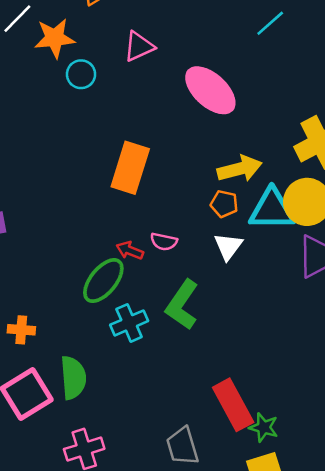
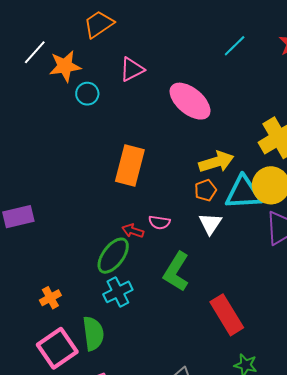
orange pentagon: (224, 204) -> (205, 190), turned -30
cyan cross: (129, 323) -> (118, 292), moved
orange cross: (21, 330) -> (50, 298), turned -30
red rectangle: (233, 405) -> (227, 315), moved

